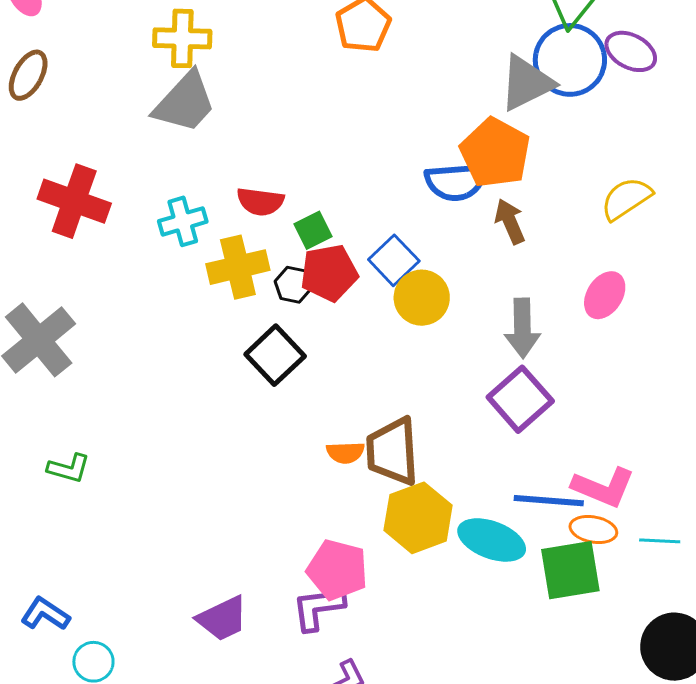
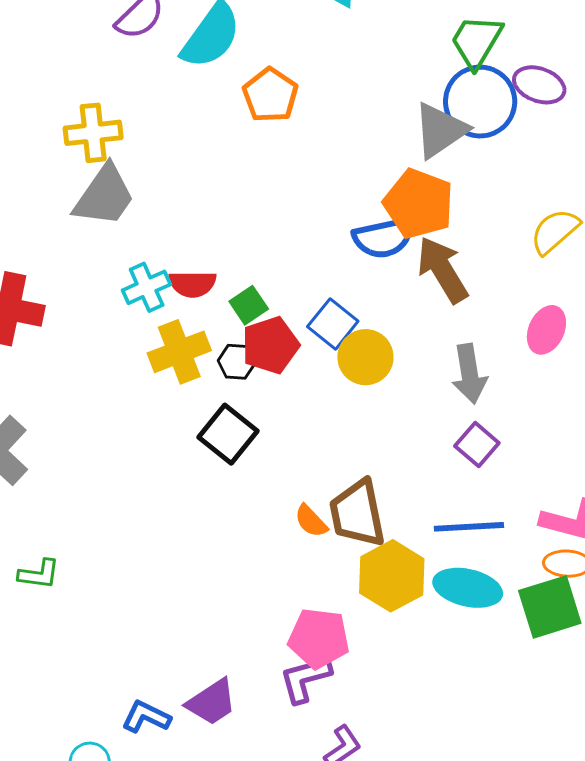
cyan cross: (183, 221) -> (147, 287), moved
brown arrow: (510, 221) -> (443, 270), size x1.5
purple square: (520, 399) -> (477, 444), size x0.7
orange semicircle: (345, 453) -> (311, 521), turned 57
blue line: (549, 501) -> (469, 527), moved
blue L-shape: (45, 614) -> (146, 717), moved

